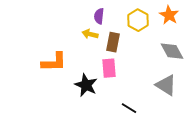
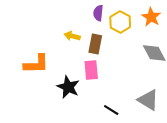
purple semicircle: (99, 16) -> (98, 13), moved
gray triangle: (166, 85) -> (148, 100), moved

